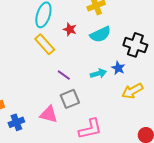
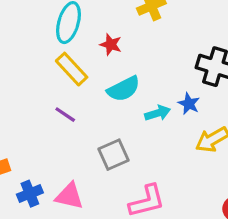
cyan semicircle: (100, 34) -> (124, 89), moved
purple line: (64, 75) -> (65, 115), moved
pink triangle: (49, 114) -> (69, 196), moved

